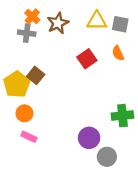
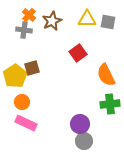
orange semicircle: (118, 53) -> (106, 75), moved, size x1.6
brown square: (36, 75) -> (32, 68), turned 35
pink rectangle: (29, 137) -> (26, 123), size x1.5
gray circle: (107, 157) -> (84, 141), moved

